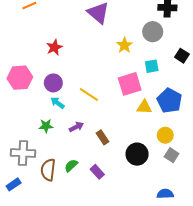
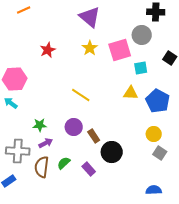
yellow star: (124, 45) -> (90, 48), moved
purple circle: (53, 83) -> (74, 127), moved
pink square: (130, 84) -> (120, 50), moved
cyan arrow: (58, 103) -> (11, 103), moved
yellow triangle: (144, 107) -> (131, 93), moved
purple arrow: (76, 127) -> (46, 143), moved
black circle: (137, 154) -> (112, 152), moved

